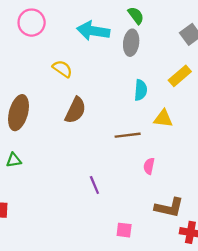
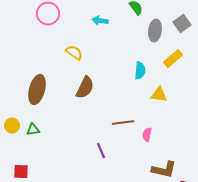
cyan arrow: (93, 31) -> (100, 21), size x0.6
gray ellipse: (131, 43) -> (155, 31), moved
brown line: (128, 135) -> (123, 123), moved

